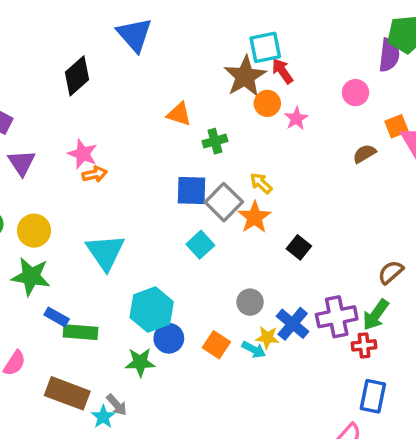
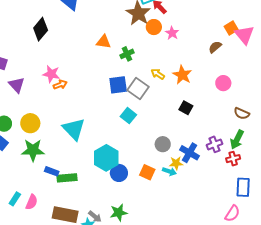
pink circle: (355, 93) -> (223, 83), moved
orange star: (255, 217) -> (182, 75), moved
brown semicircle: (391, 272) -> (242, 113), turned -105
purple cross: (337, 317) -> (214, 144), size x0.7
green star: (140, 362) -> (119, 213), moved

